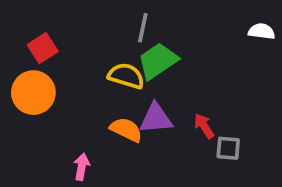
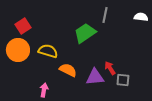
gray line: (143, 28) -> (105, 15), moved
yellow semicircle: (126, 76) -> (48, 51), moved
purple triangle: (156, 119) -> (95, 77), moved

